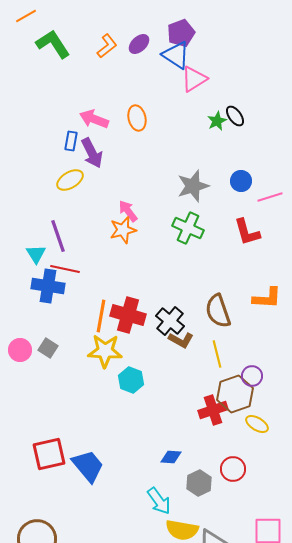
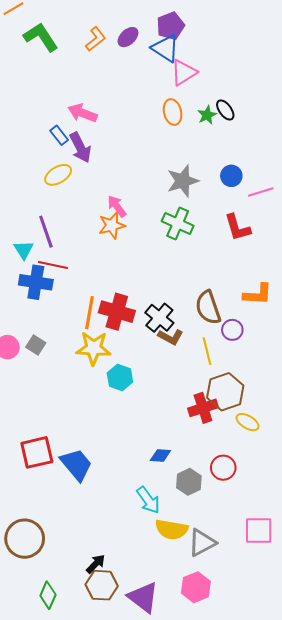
orange ellipse: (137, 118) -> (173, 112), moved
blue rectangle: (71, 141) -> (59, 135), turned -48
purple circle: (252, 376) -> (232, 330), moved

